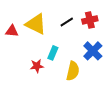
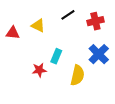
black line: (67, 22) -> (68, 15), moved
yellow triangle: (36, 24) -> (38, 25), size x0.6

